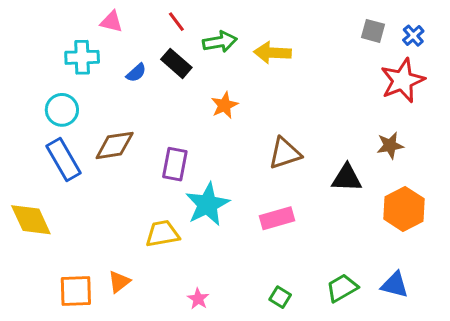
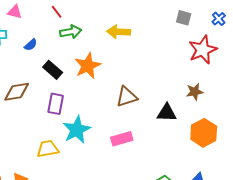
blue cross: (413, 36) -> (219, 19), moved
green arrow: (220, 42) -> (71, 32), moved
black rectangle: (176, 63) -> (53, 70), moved
orange star: (224, 105) -> (88, 66), size x1.5

